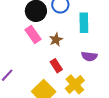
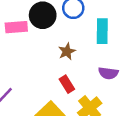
pink rectangle: (33, 34) -> (16, 27), moved, turned -60

